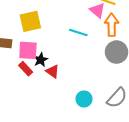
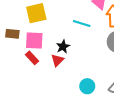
black star: (41, 60) -> (63, 47), moved
red triangle: (52, 71) -> (57, 60), turned 40

